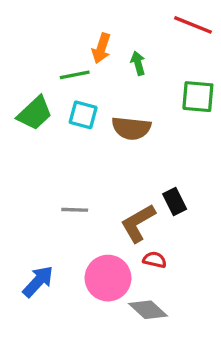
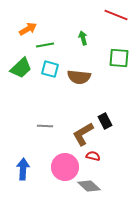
orange arrow: (101, 48) -> (28, 29), moved, turned -138
blue arrow: (38, 281) -> (23, 169), turned -40

